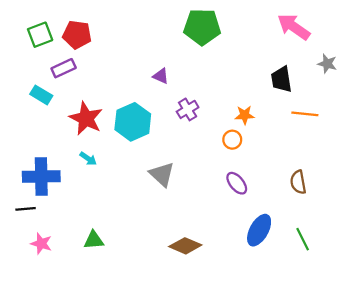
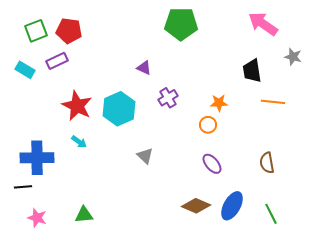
cyan rectangle: (41, 95) -> (25, 70), moved
gray triangle: (162, 174) -> (145, 156), size x0.7
brown diamond: (185, 246) -> (196, 206), moved

